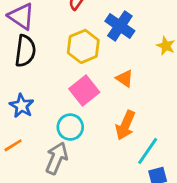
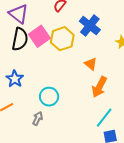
pink square: (84, 91) -> (39, 36), moved
orange arrow: (125, 125) -> (99, 87), moved
gray arrow: (57, 158) -> (38, 118), size x0.6

